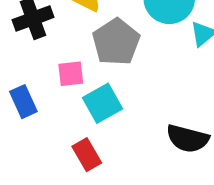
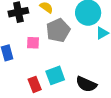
cyan square: (102, 103) -> (55, 75), moved

